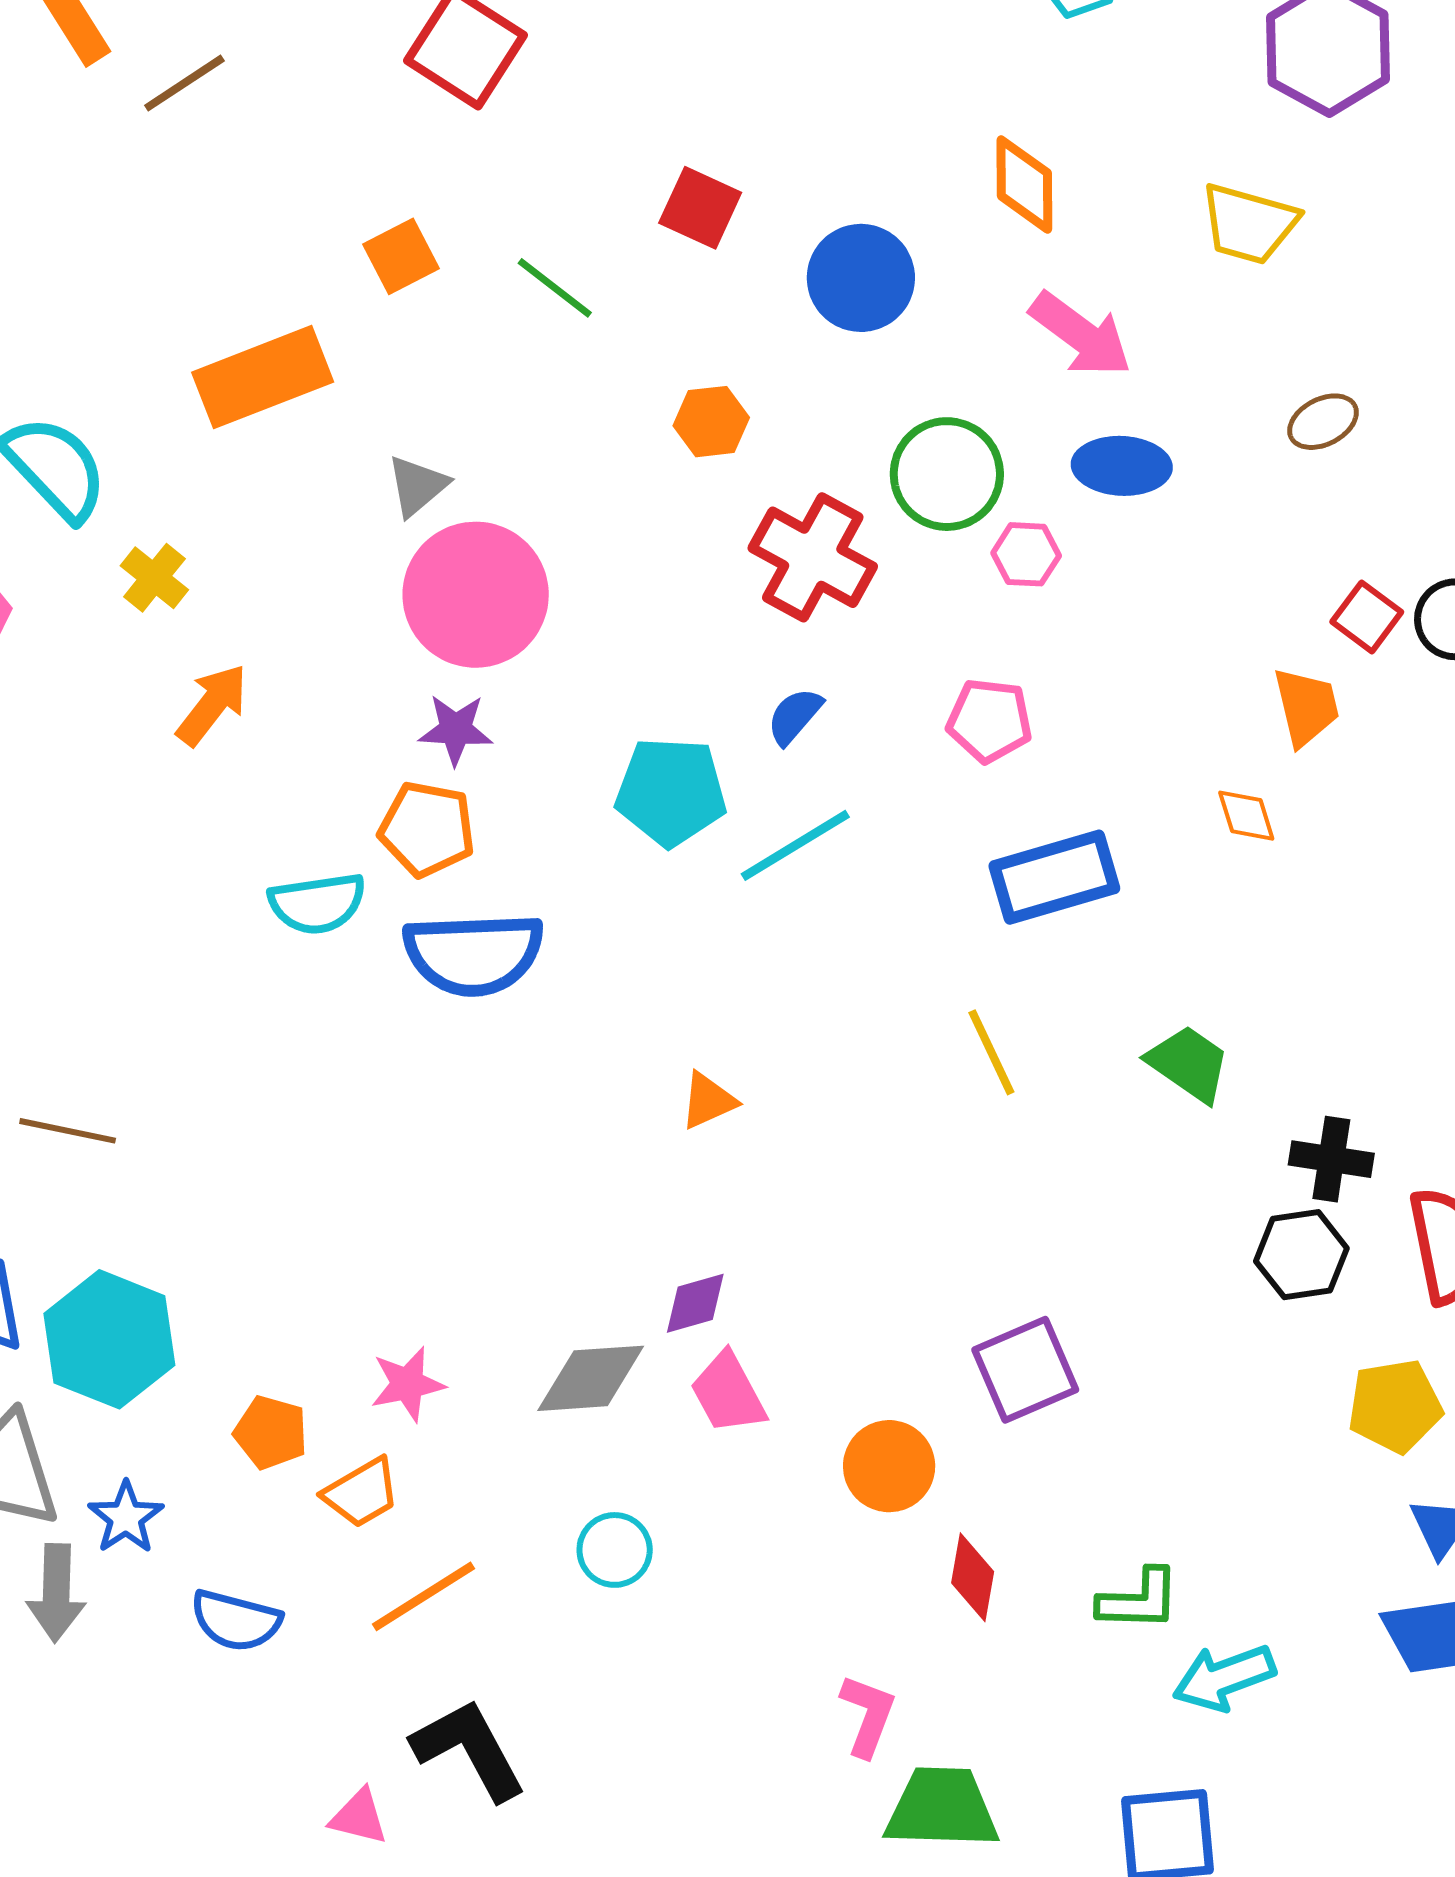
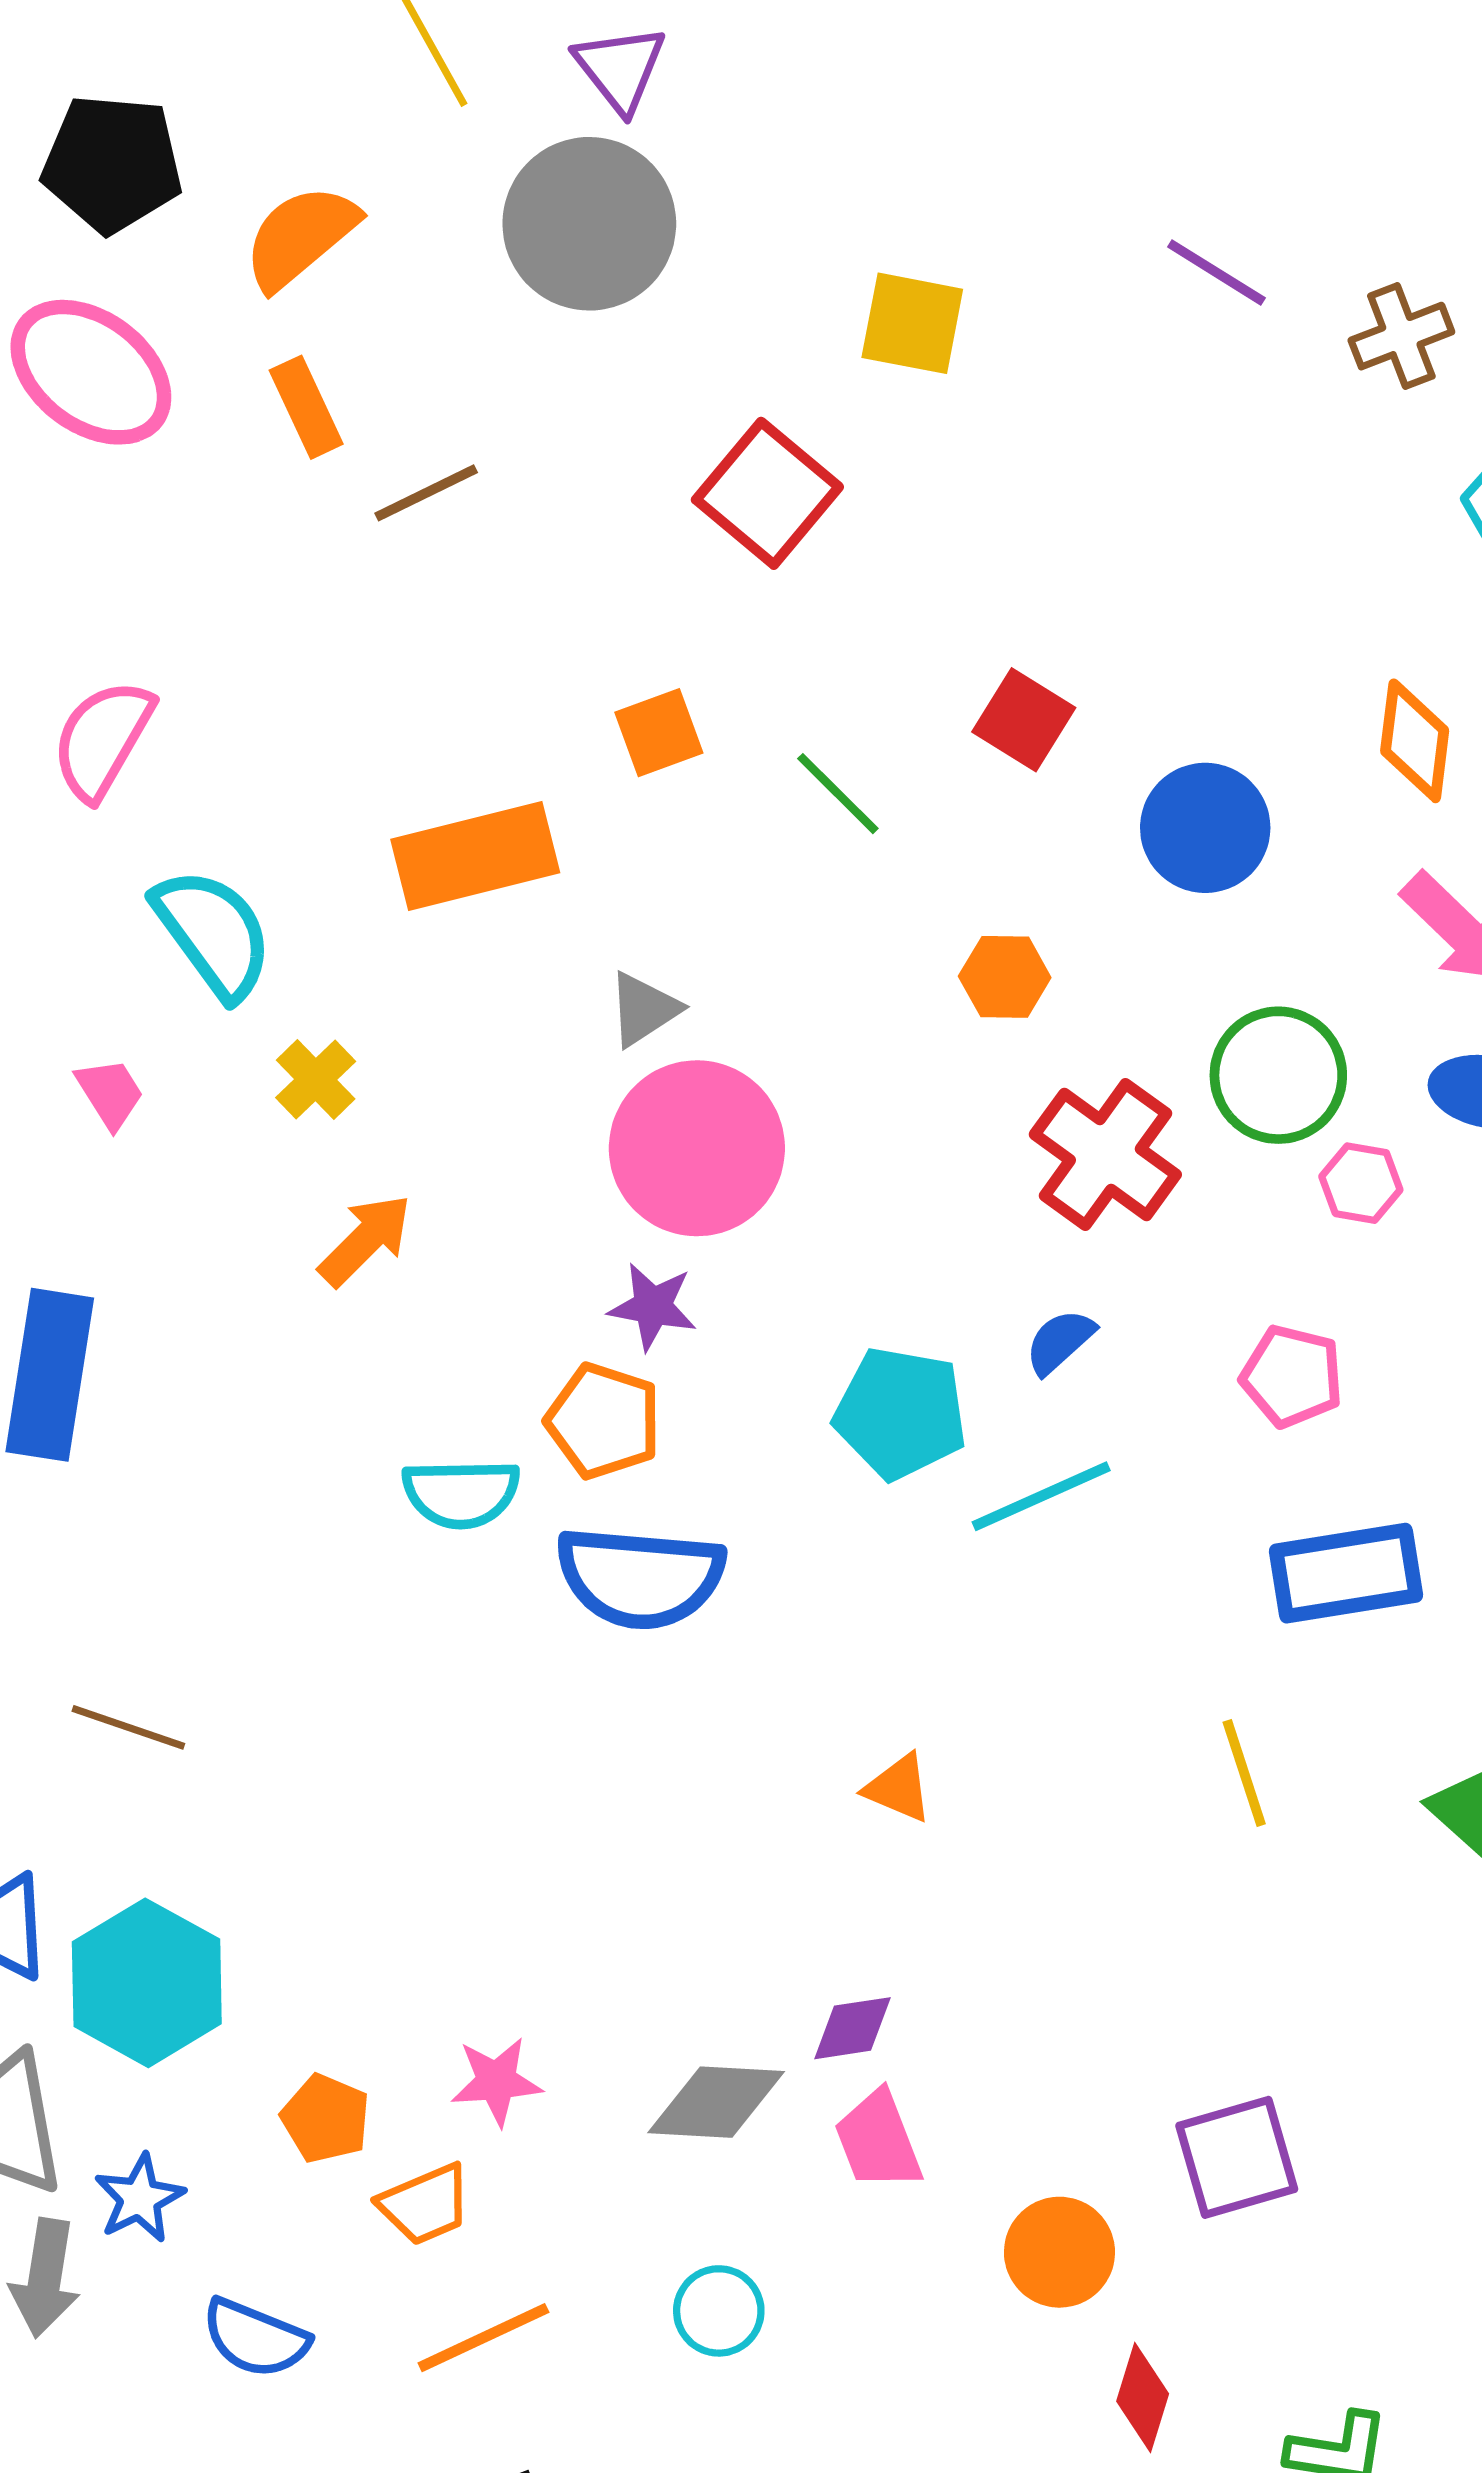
orange triangle: (708, 1101) -> (898, 1788), turned 40

